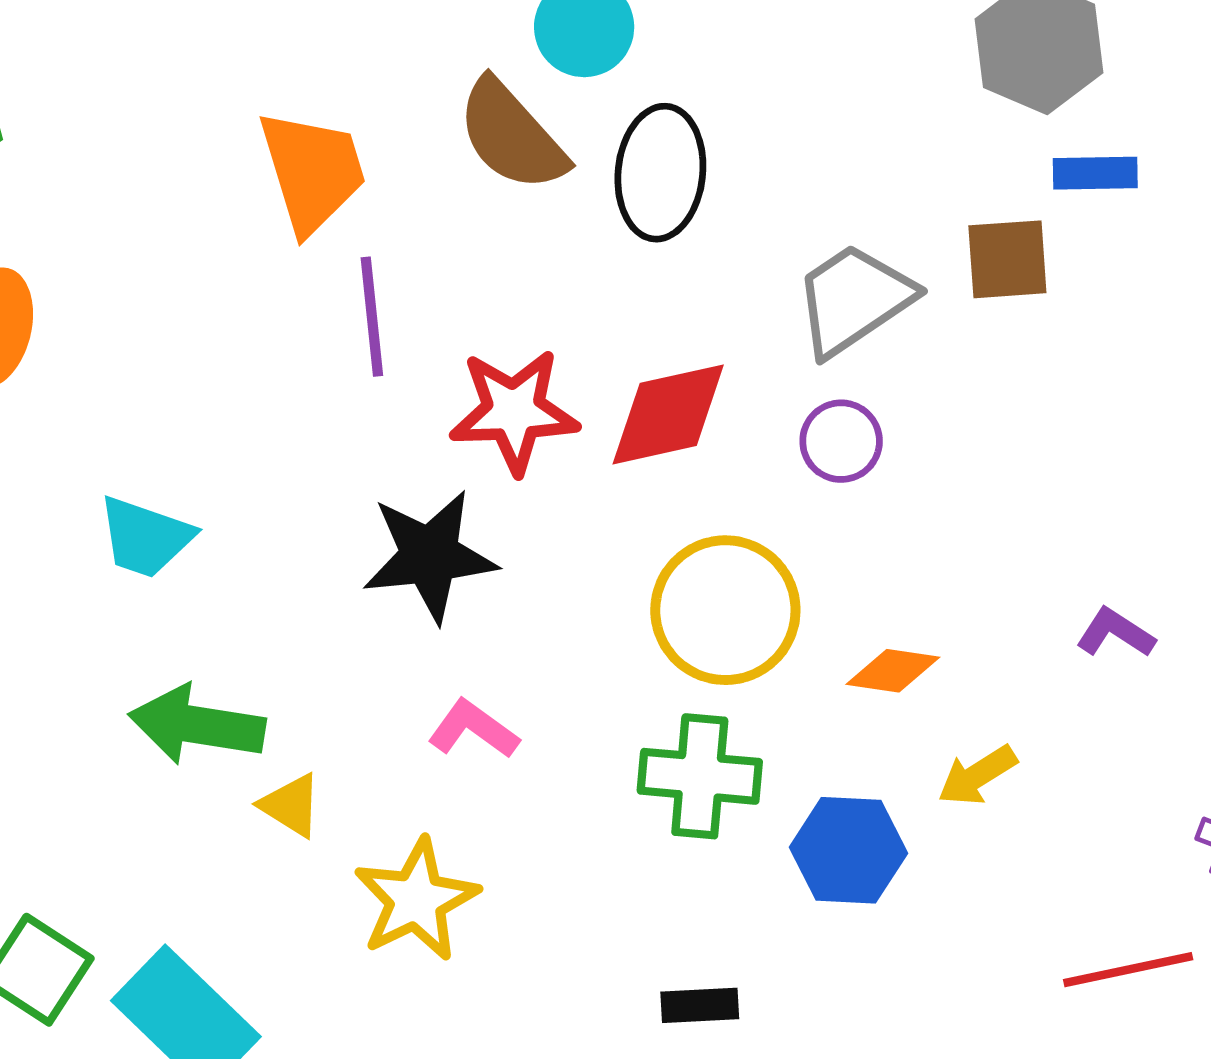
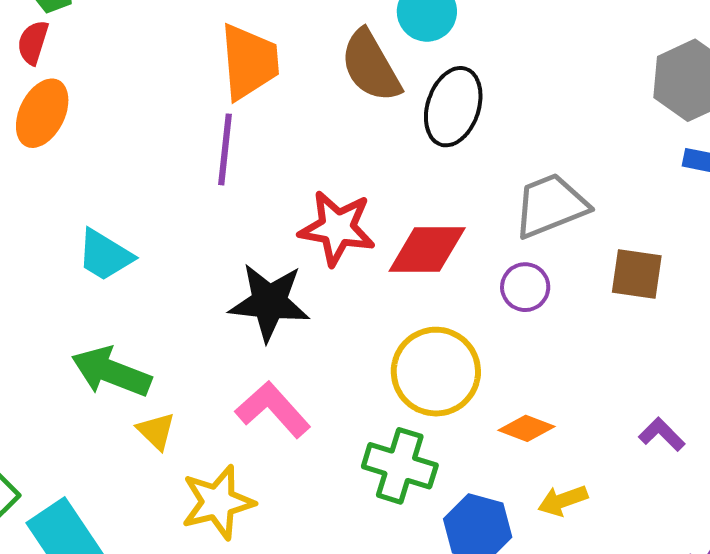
brown square: (1007, 259) -> (637, 274), moved
purple line: (372, 317) -> (225, 149), moved
pink L-shape: (473, 729) -> (273, 409), size x1.4

